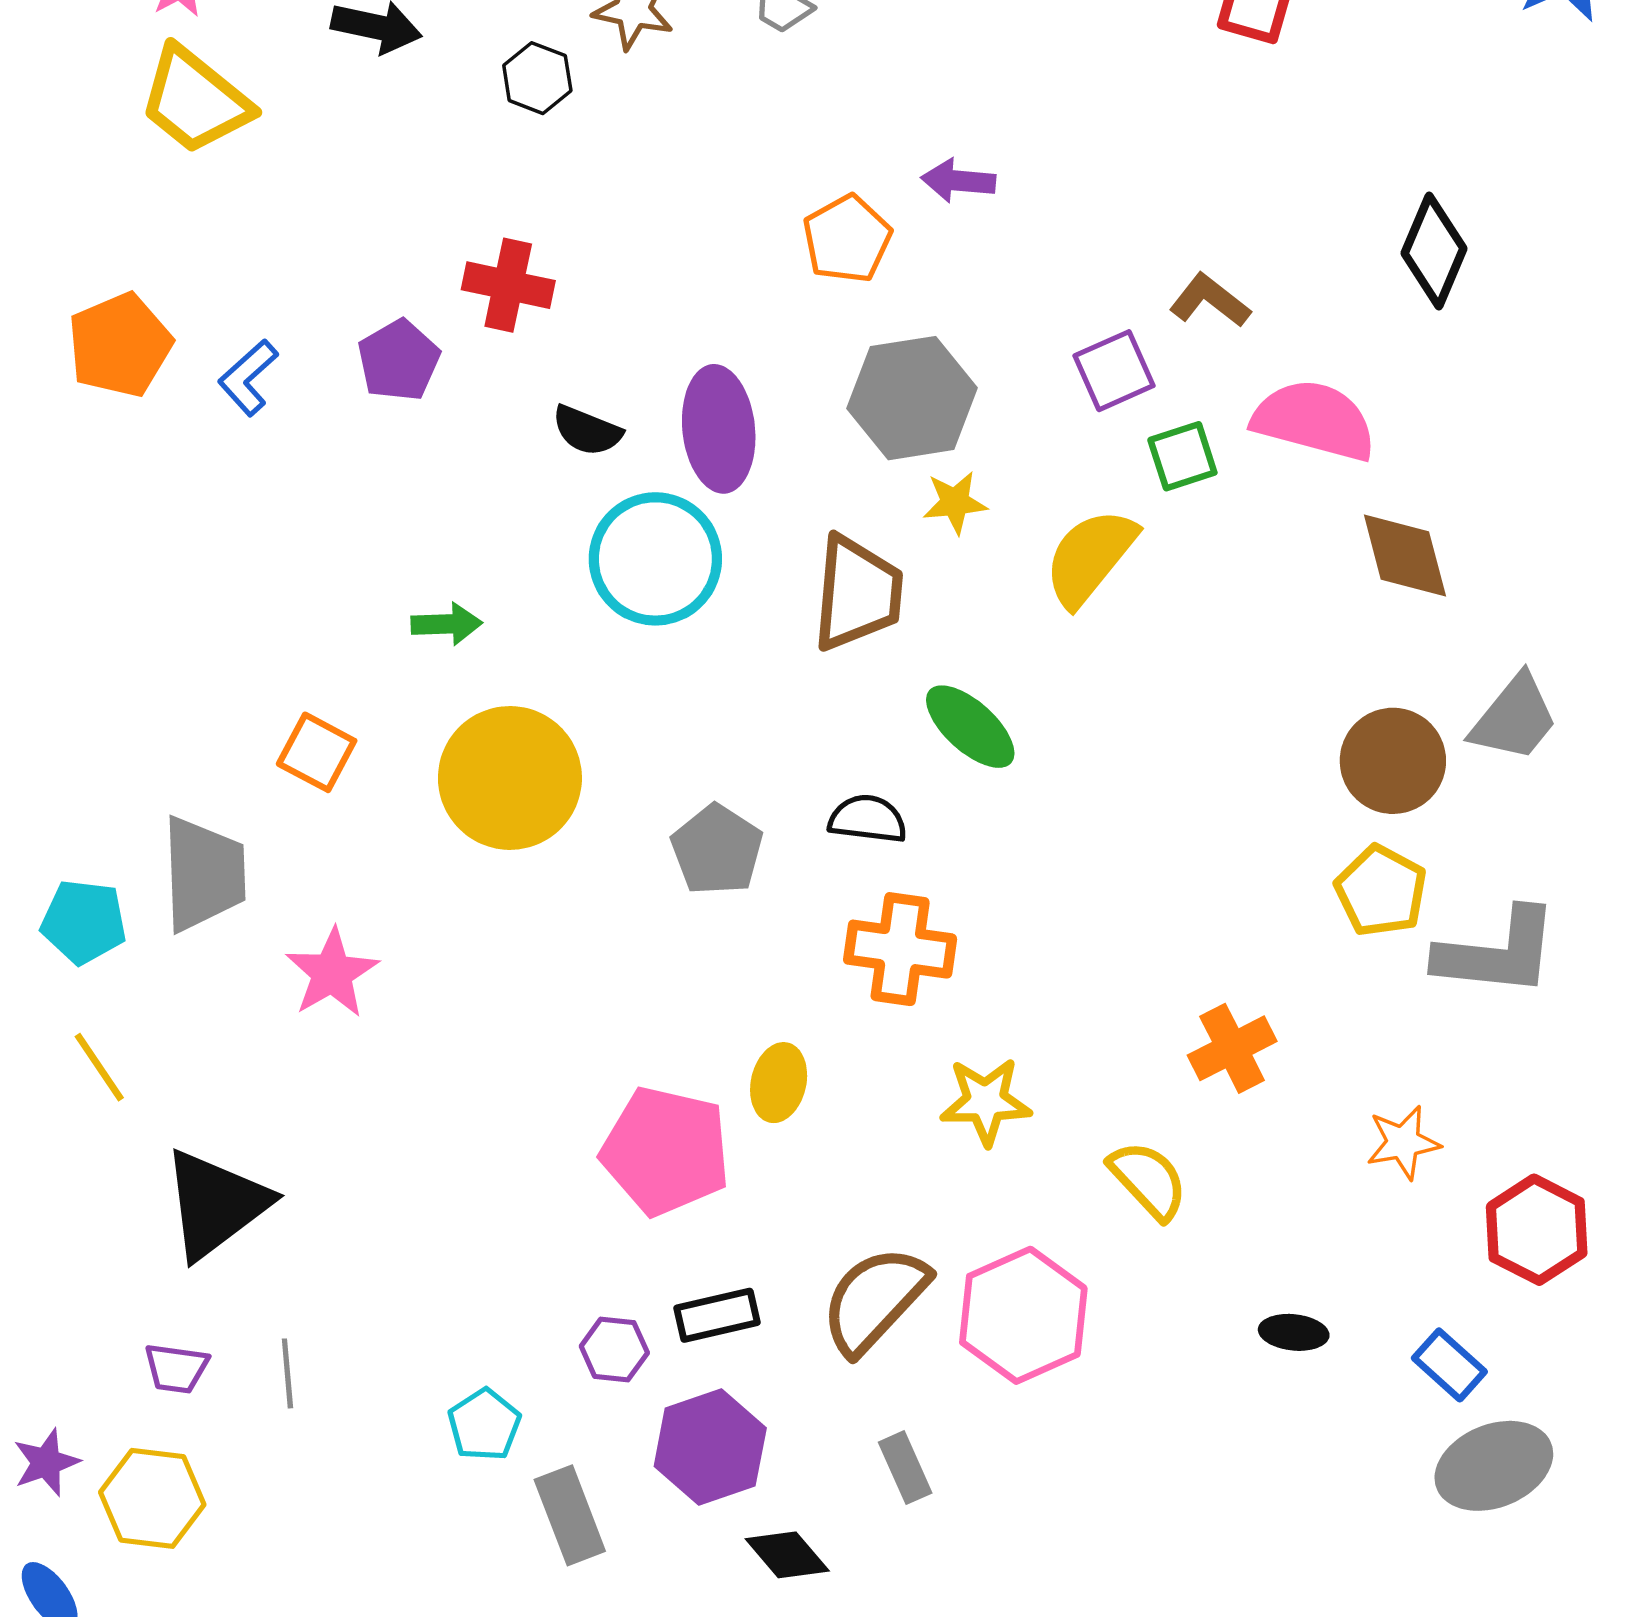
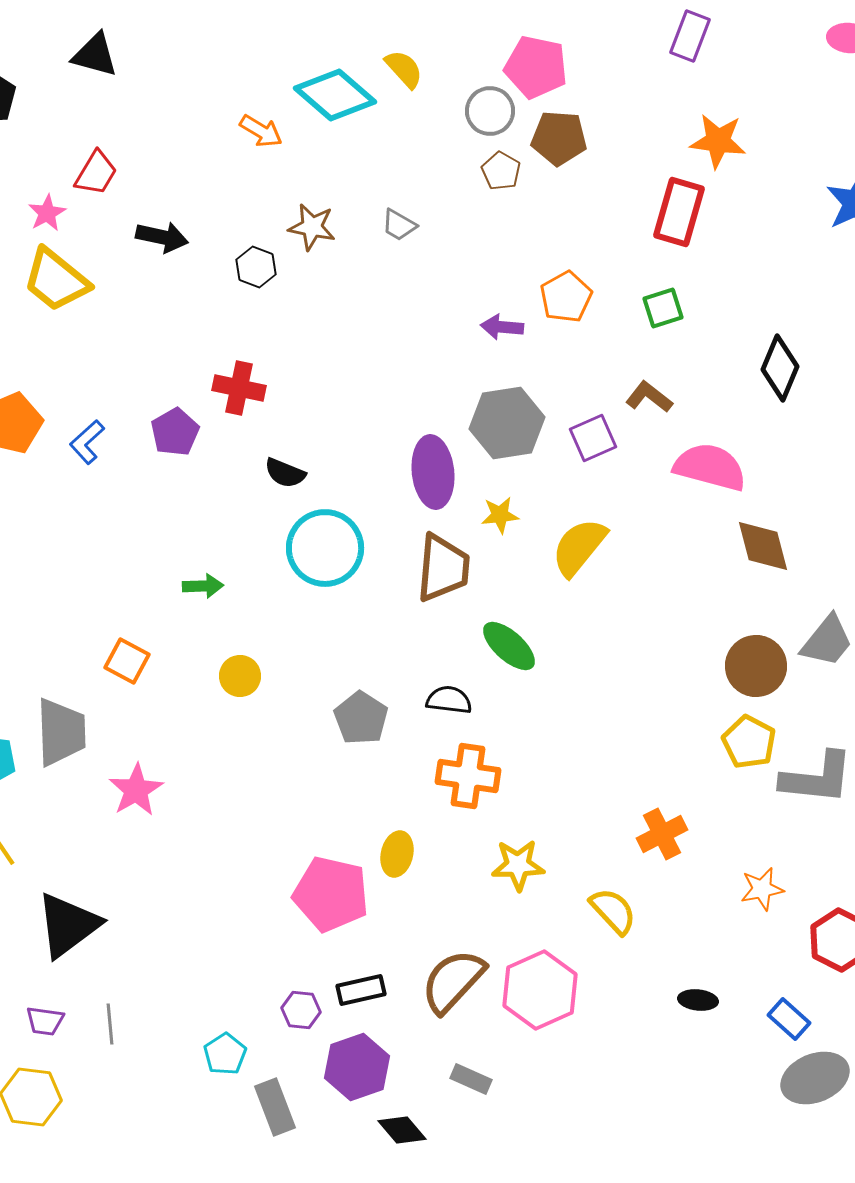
orange pentagon: (847, 239) -> (566, 297), moved
gray hexagon: (912, 398) -> (507, 423), moved
purple ellipse: (719, 429) -> (433, 472), moved
green square: (1182, 456) -> (663, 308), moved
yellow circle: (510, 778) -> (240, 676), size x0.5
gray rectangle: (905, 1468) -> (471, 1079), turned -42

